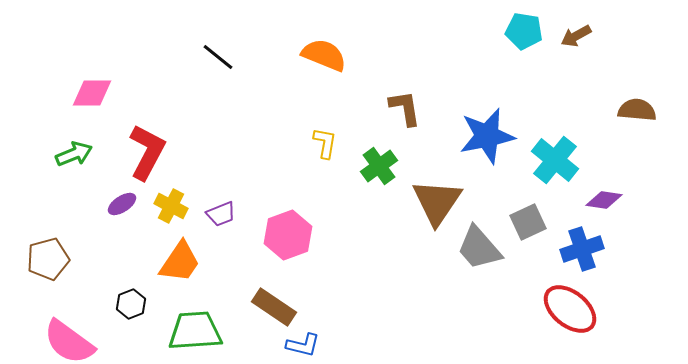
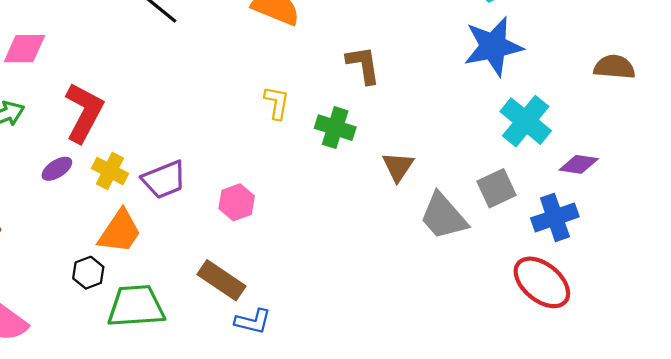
blue star: (487, 136) -> (493, 46), moved
green cross: (379, 166) -> (335, 128), turned -36
brown triangle: (437, 202) -> (398, 167), size x0.6
purple trapezoid: (221, 214) -> (164, 180), size x1.4
pink hexagon: (288, 235) -> (237, 202), size x0.7
black hexagon: (131, 304) -> (88, 273), moved

